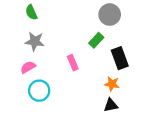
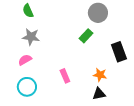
black rectangle: (120, 58) -> (119, 52), moved
pink rectangle: (73, 63) -> (65, 76), moved
cyan circle: (39, 91) -> (27, 87), moved

